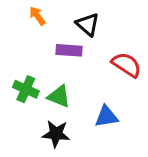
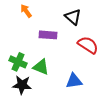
black triangle: (88, 24) -> (73, 17), moved
black star: (56, 134) -> (22, 85), moved

